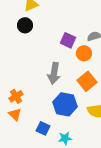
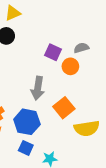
orange square: (87, 81) -> (64, 108), moved
blue hexagon: (65, 104) -> (27, 122), moved

